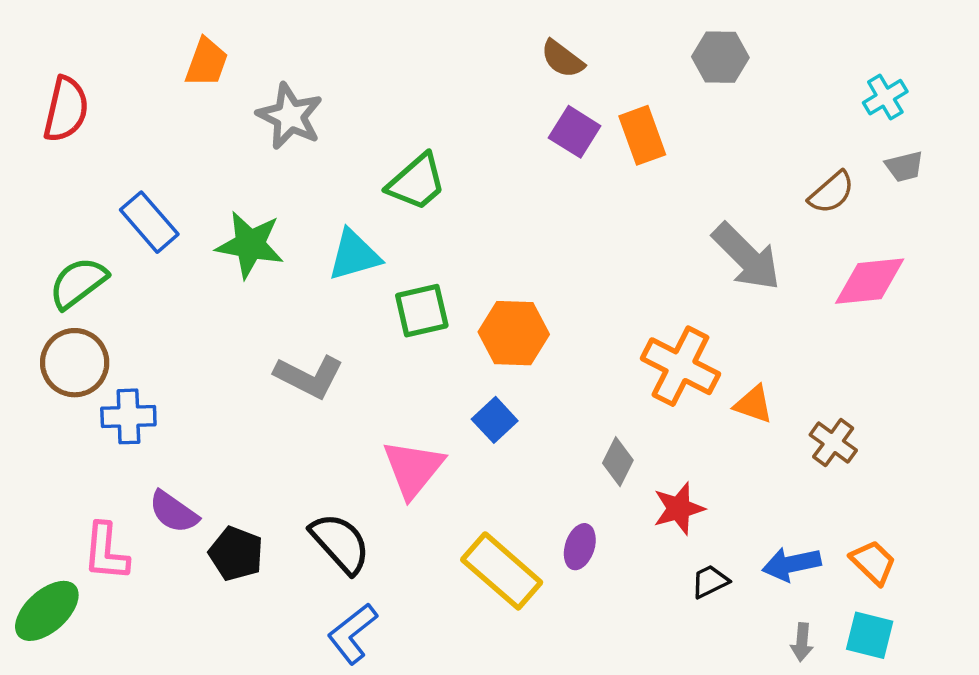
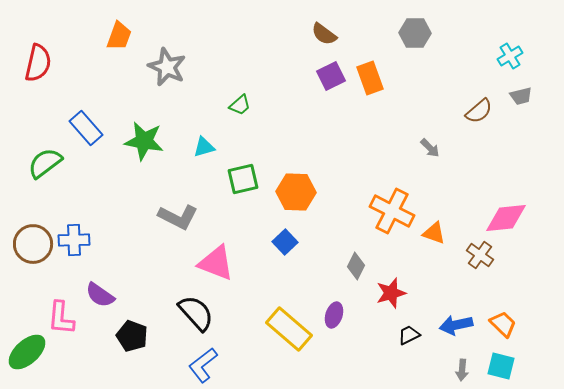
purple square: (575, 132) -> (331, 76), turned 32
green trapezoid: (417, 182) -> (240, 105), size x0.6
cyan triangle: (354, 255) -> (204, 147), size x0.7
gray arrow: (746, 257) -> (430, 148), size x0.5
pink diamond: (870, 281) -> (506, 218), moved
brown circle: (75, 363) -> (33, 244), moved
pink triangle: (413, 469) -> (216, 263), moved, turned -48
black pentagon: (236, 554) -> (132, 336), moved

